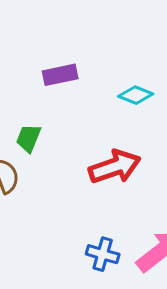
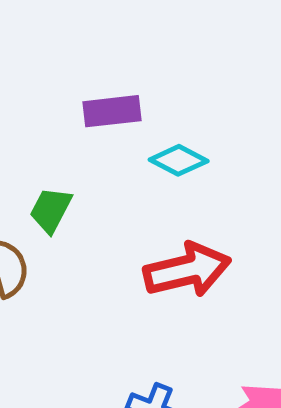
cyan diamond: (136, 95) -> (179, 160), moved

